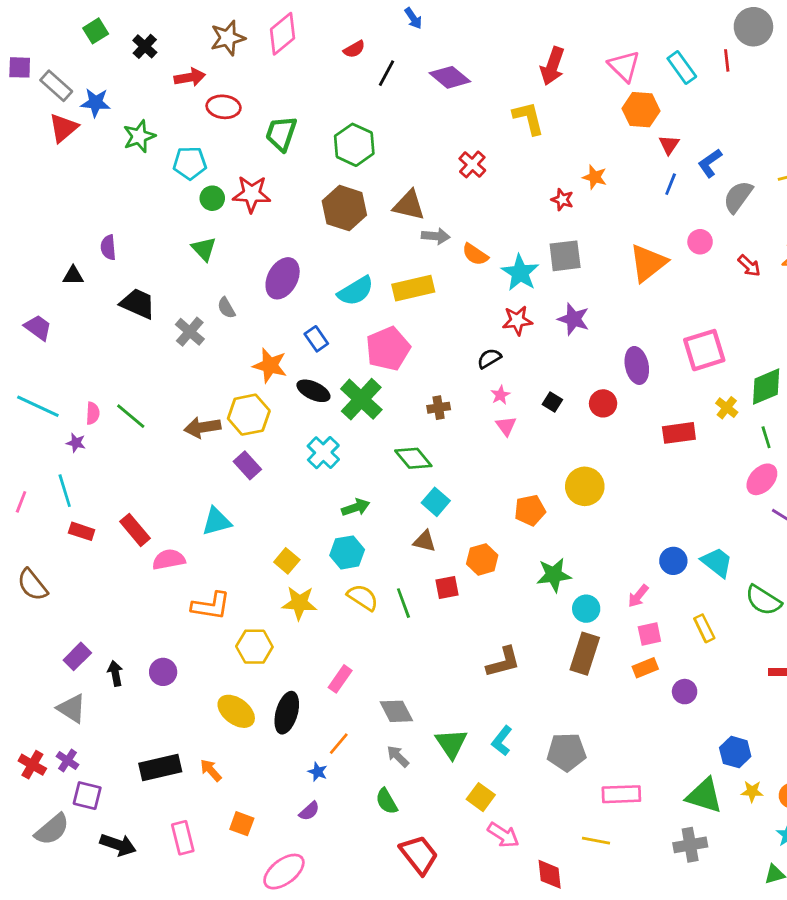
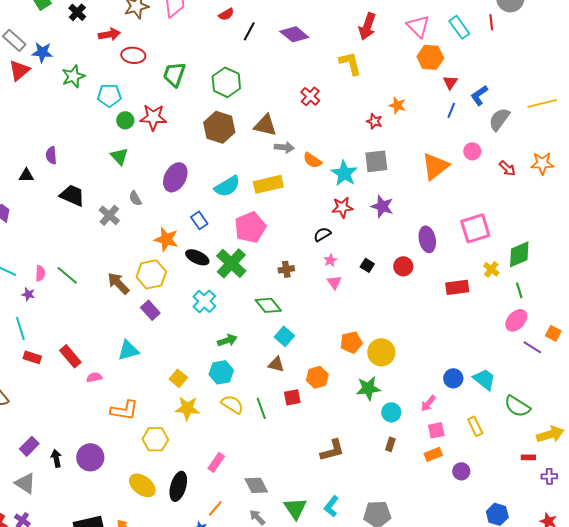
brown arrow: (202, 427) -> (118, 283), turned 55
yellow circle: (585, 486) -> (381, 352), moved
pink semicircle: (169, 559) -> (94, 377), size x0.7
brown rectangle: (585, 654) -> (390, 444), size x0.5
purple circle: (163, 672) -> (90, 457), size x1.4

